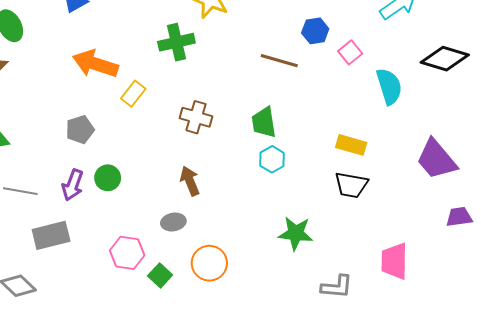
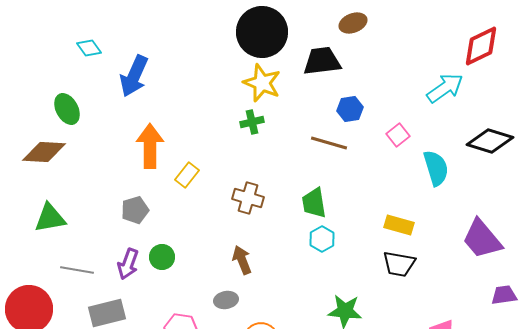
blue hexagon: (315, 31) -> (350, 109), moved
green cross: (176, 42) -> (252, 122), moved, size x0.7
orange arrow: (95, 64) -> (150, 146), turned 72

